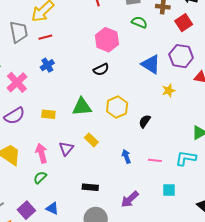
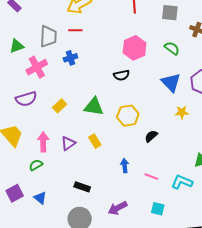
green semicircle: (139, 22) -> (172, 48), moved
gray trapezoid: (19, 32) -> (48, 36), moved
yellow rectangle: (48, 114) -> (60, 106), turned -64

